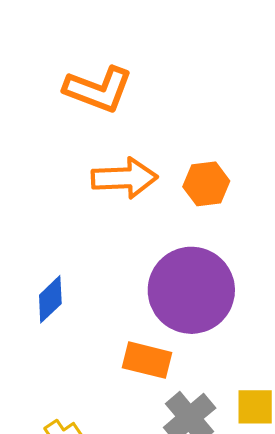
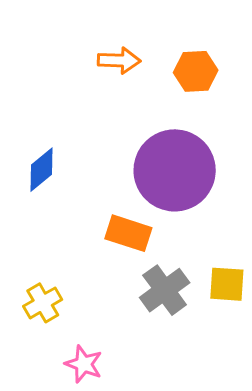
orange arrow: (124, 178) -> (119, 60), size x0.7

